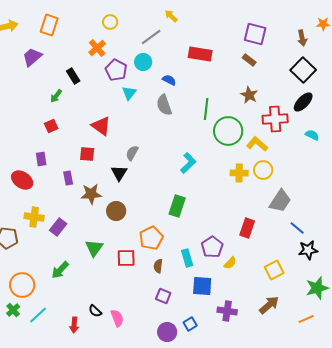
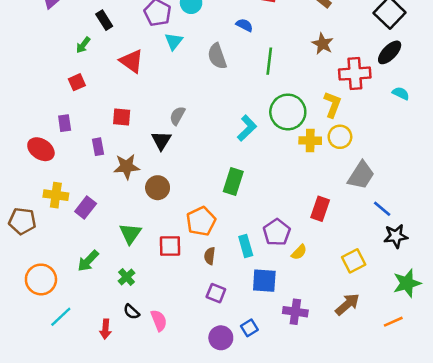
blue semicircle: (169, 80) -> (244, 25), moved
red triangle: (101, 126) -> (132, 61), moved
green circle: (228, 131) -> (288, 112), moved
yellow L-shape: (257, 144) -> (333, 105), turned 70
green cross: (13, 310) -> (127, 277), moved

